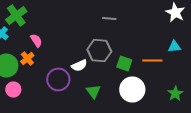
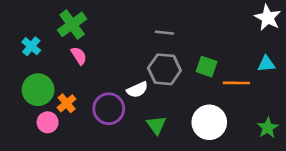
green cross: (16, 15) -> (72, 24), moved
gray line: (109, 18) -> (164, 33), moved
orange cross: (27, 58) -> (67, 103), moved
green square: (124, 63) -> (207, 67), moved

